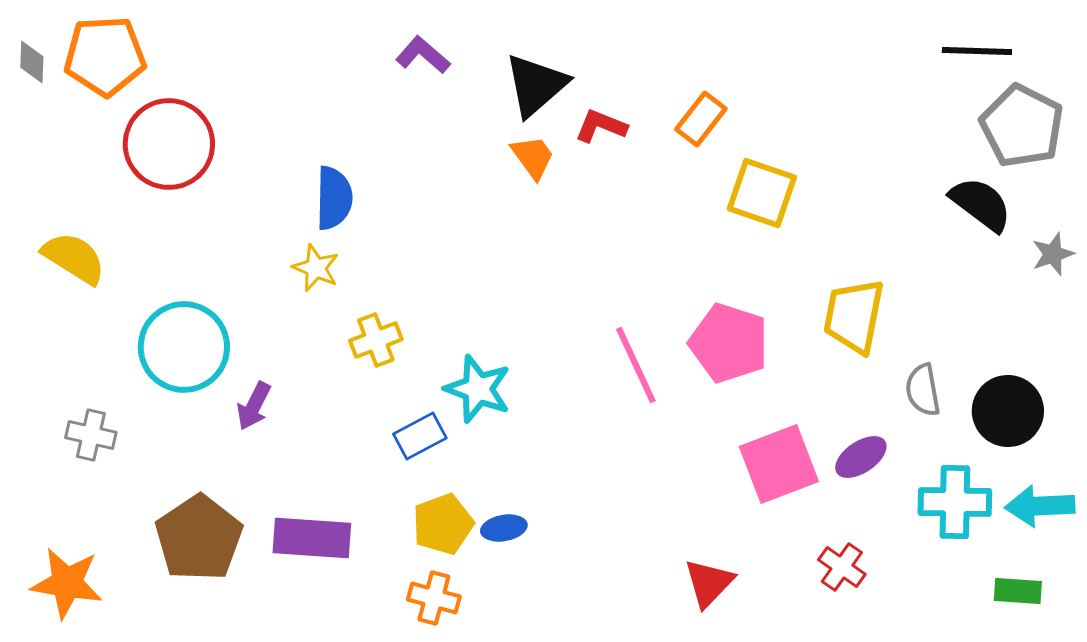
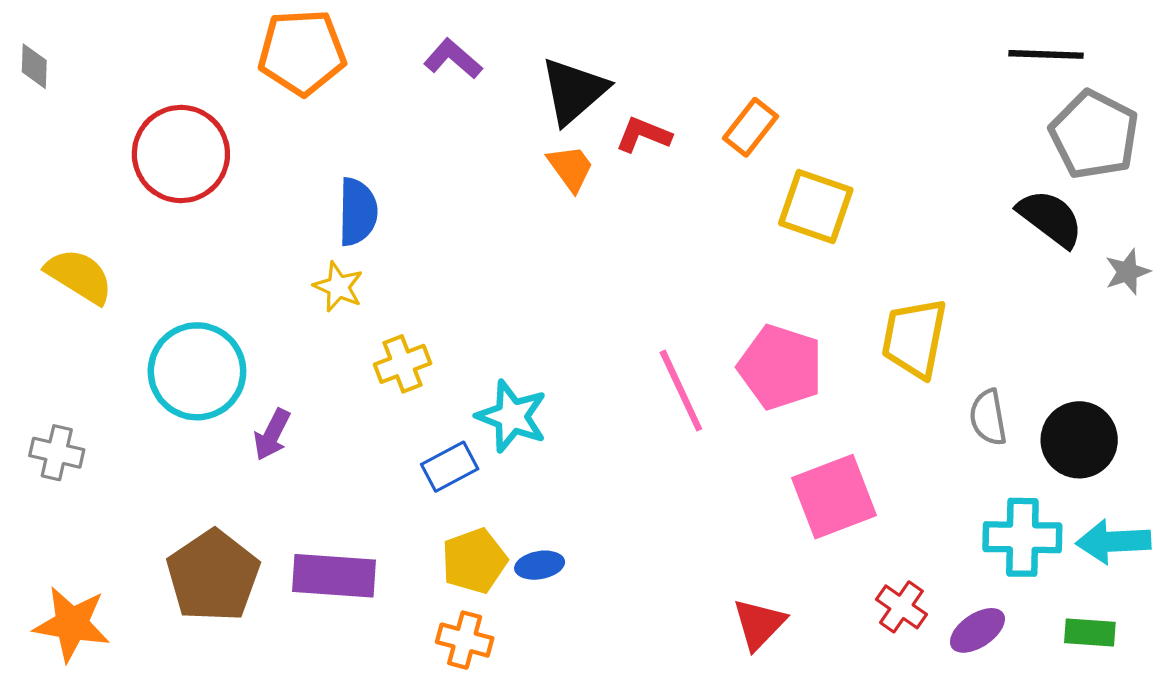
orange pentagon: (105, 56) -> (302, 52), moved
gray cross: (91, 435) -> (57, 453), moved
purple ellipse: (861, 457) -> (977, 630), moved

